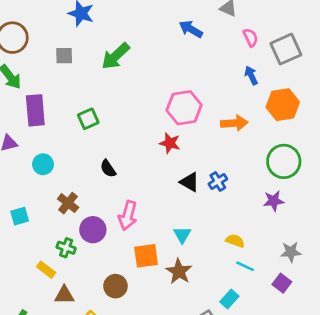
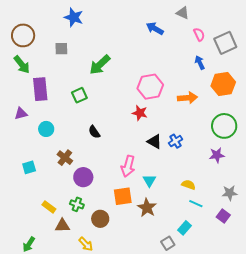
green arrow: (116, 56) -> (100, 65), moved
pink arrow: (128, 216) -> (128, 166), moved
green cross: (66, 248) -> (77, 204), moved

